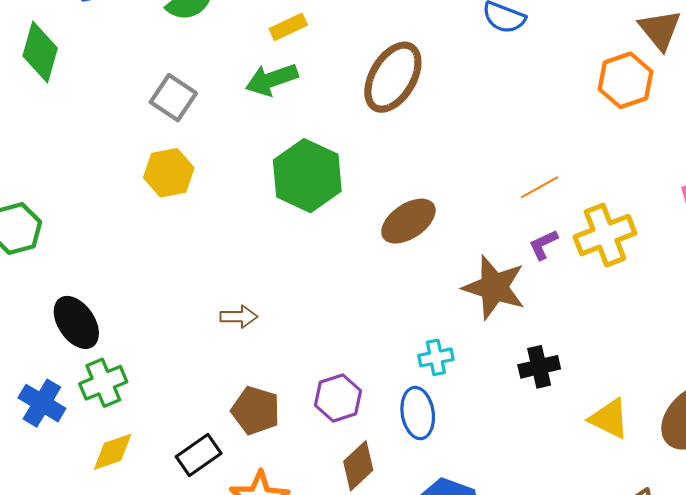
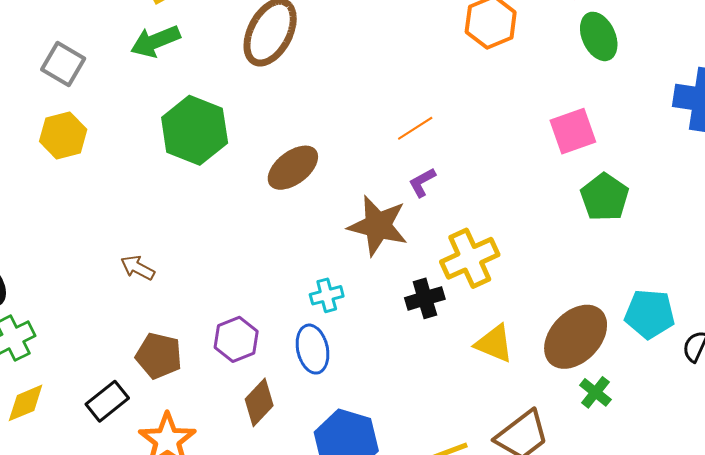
yellow cross: (605, 235) -> (470, 258), moved
brown arrow: (239, 317) -> (138, 268), turned -148

